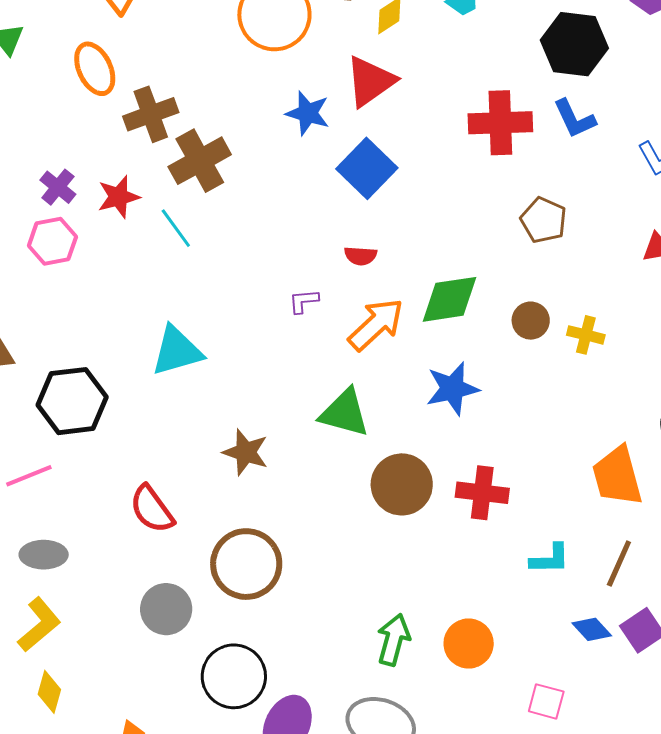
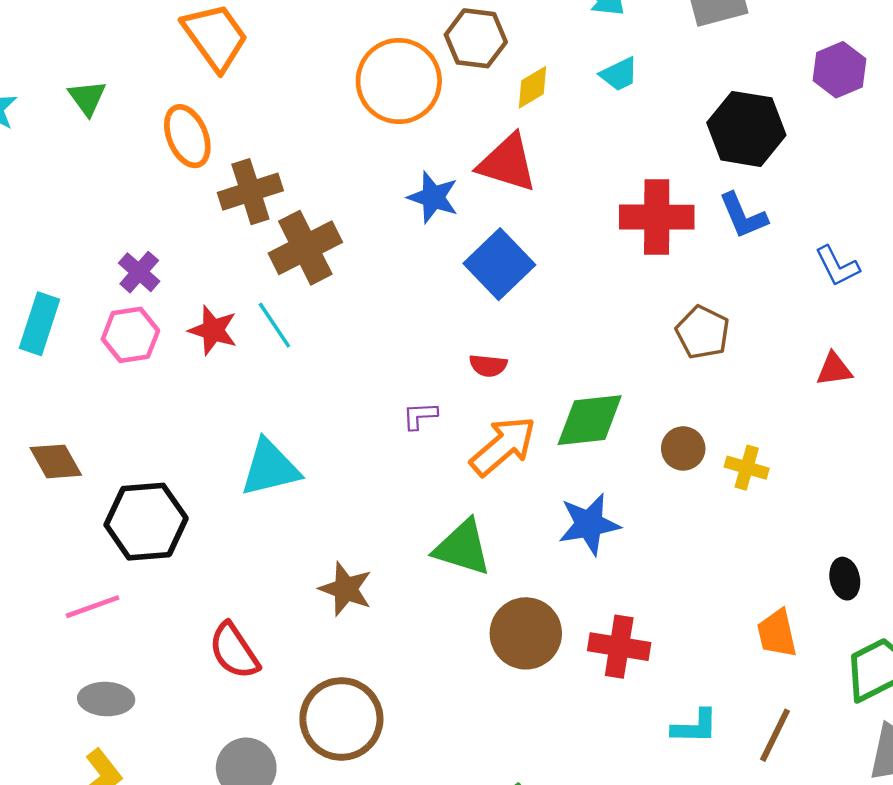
red triangle: (370, 81) -> (507, 163), turned 50
red star: (119, 197) -> (213, 330), moved, turned 30
orange trapezoid: (617, 476) -> (777, 633), size x0.7

